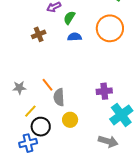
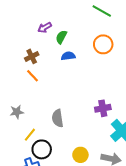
orange circle: (110, 28) -> (103, 44), size x0.7
orange line: (47, 85) -> (32, 76), moved
yellow circle: (70, 120) -> (80, 155), moved

